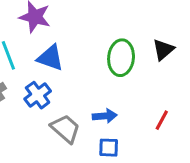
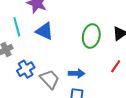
blue cross: (38, 95) -> (26, 69), moved
red line: (162, 120) -> (116, 66), moved

